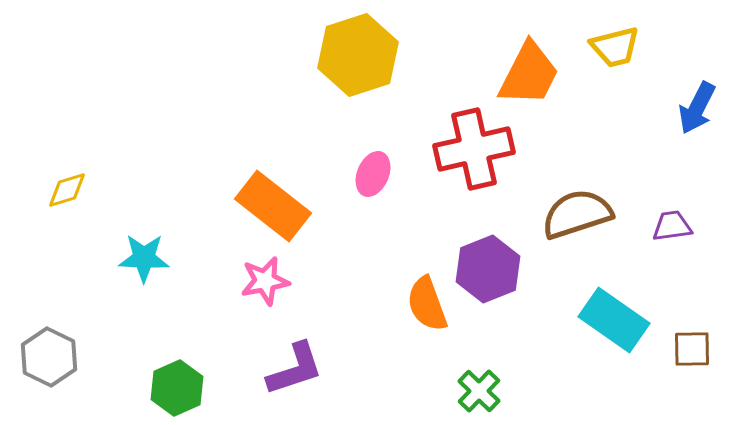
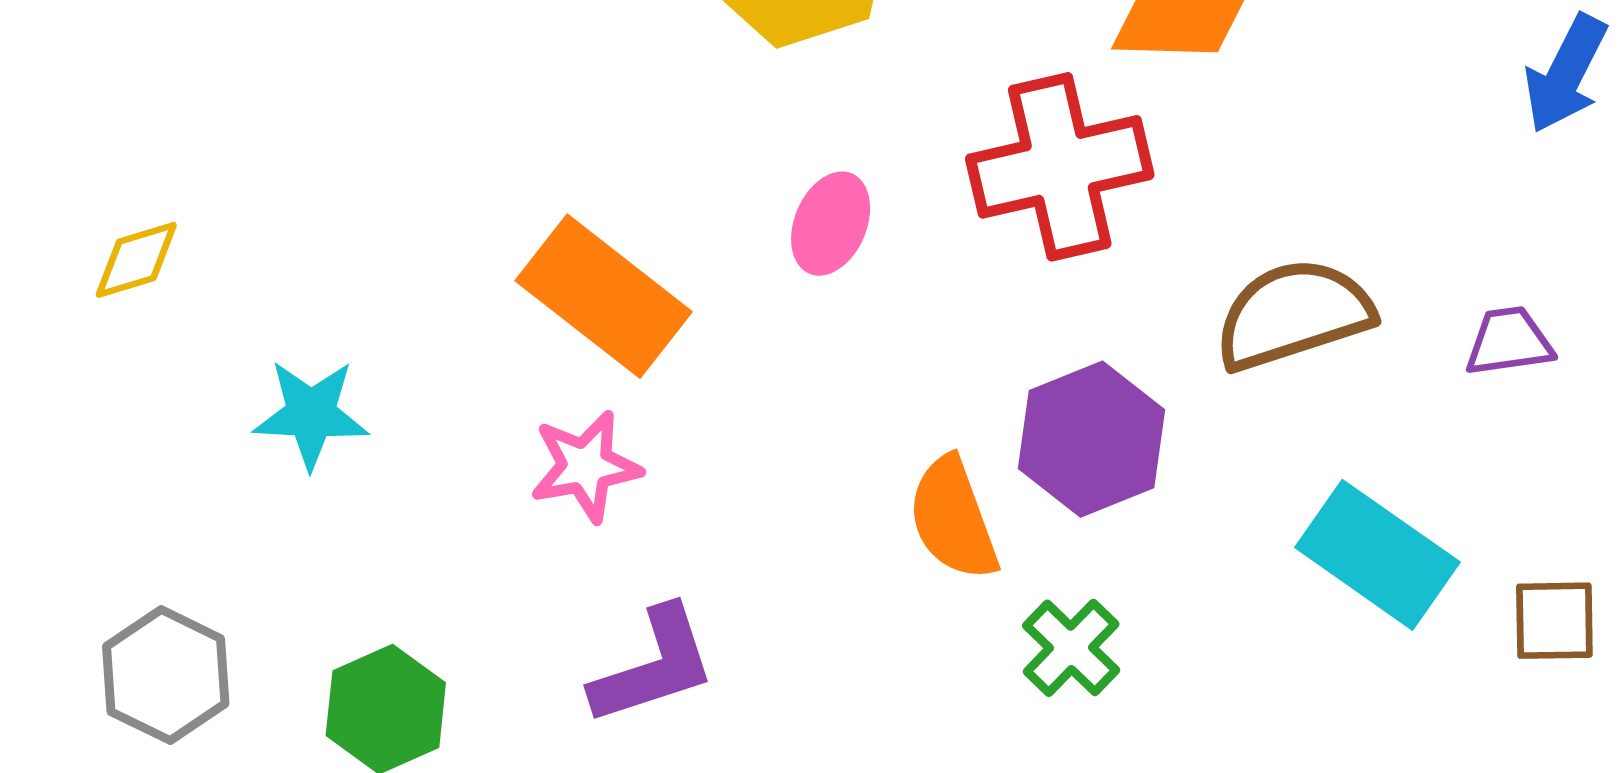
gray hexagon: (49, 357) -> (166, 675), moved
green cross: (479, 391) -> (1071, 648), moved

